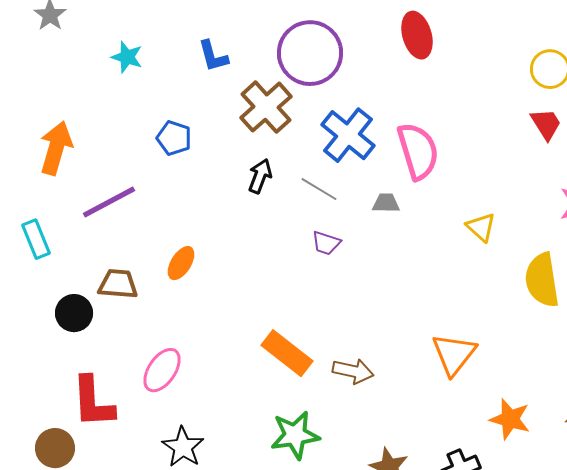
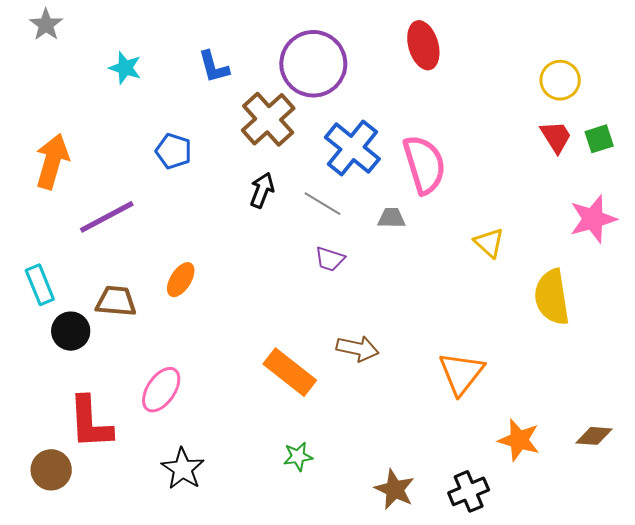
cyan rectangle: (36, 239) -> (40, 285), moved
brown arrow: (353, 371) -> (358, 349), moved
green star: (295, 435) -> (298, 456), size x0.6

